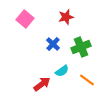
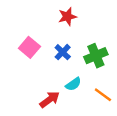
red star: (66, 17) -> (67, 17), moved
pink square: (25, 19) -> (29, 47), moved

